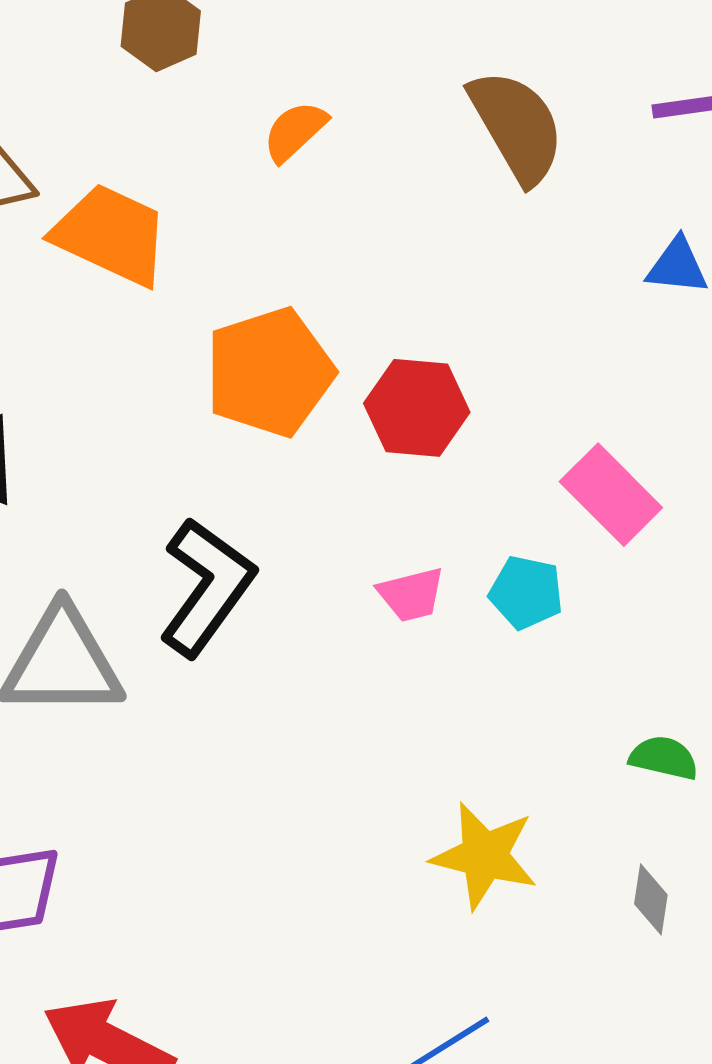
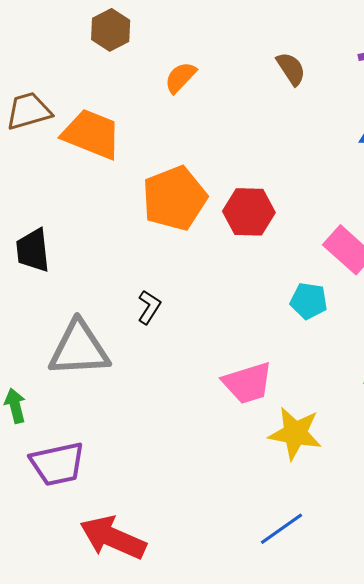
brown semicircle: (517, 126) -> (291, 69), size x0.6
black L-shape: (207, 587) -> (149, 307), size x0.5
pink trapezoid: (411, 594) -> (248, 383), moved, size x1.5

